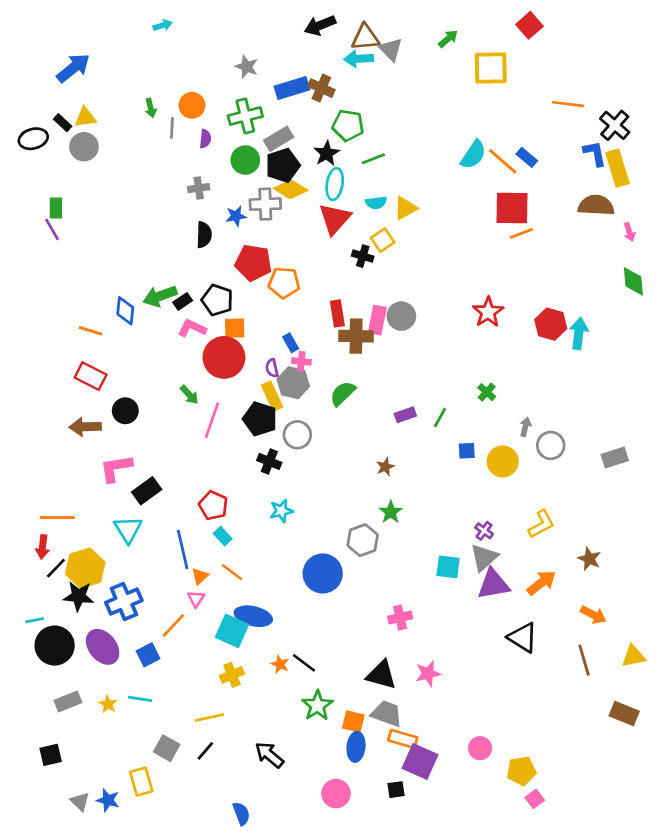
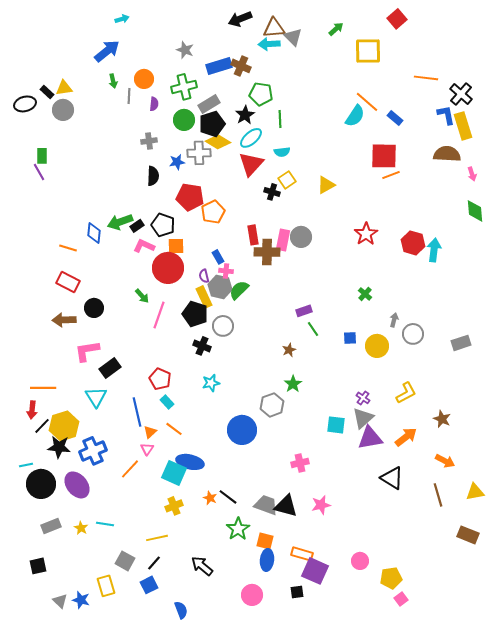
blue arrow: (73, 68) -> (107, 51), moved
green line: (373, 159) -> (280, 119), turned -72
orange line: (503, 161) -> (367, 102), moved
cyan ellipse: (335, 184) -> (251, 138), turned 40
yellow triangle: (405, 208) -> (326, 185), moved
orange pentagon: (284, 283) -> (213, 212), turned -30
green semicircle: (343, 393) -> (239, 290), moved
green line: (440, 417) -> (313, 329), moved, turned -63
blue square: (148, 655) -> (149, 585), moved
gray trapezoid: (387, 714) -> (266, 505), moved

